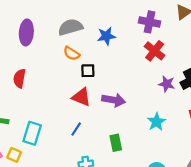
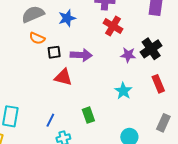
red triangle: (81, 97) -> (63, 77), moved
purple arrow: (114, 100) -> (81, 55), moved
blue line: (76, 129) -> (50, 120), moved

